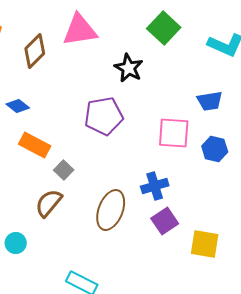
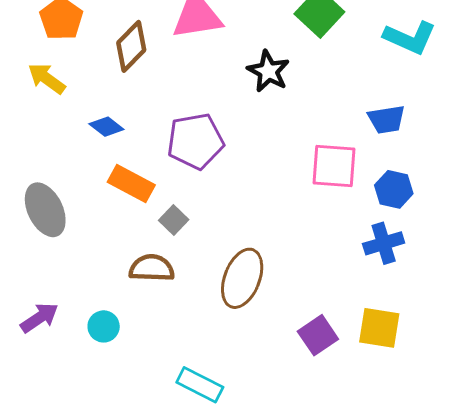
purple pentagon: (104, 116) -> (195, 141), moved
blue cross: (155, 186) -> (384, 243), moved
brown semicircle: (49, 203) -> (152, 268), turned 52
purple square: (165, 221) -> (318, 335), moved

